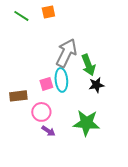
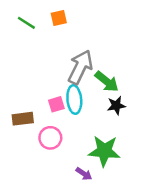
green arrow: (88, 65) -> (107, 82), turned -30
purple arrow: (48, 131) -> (84, 174), moved

